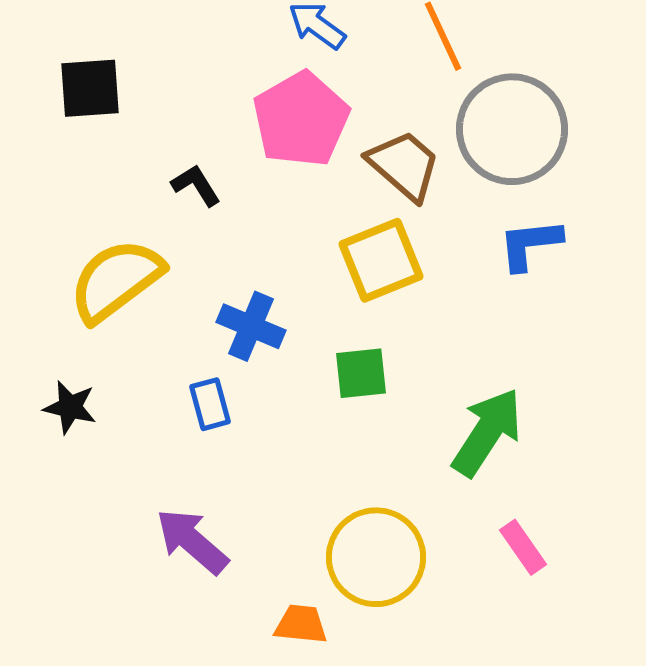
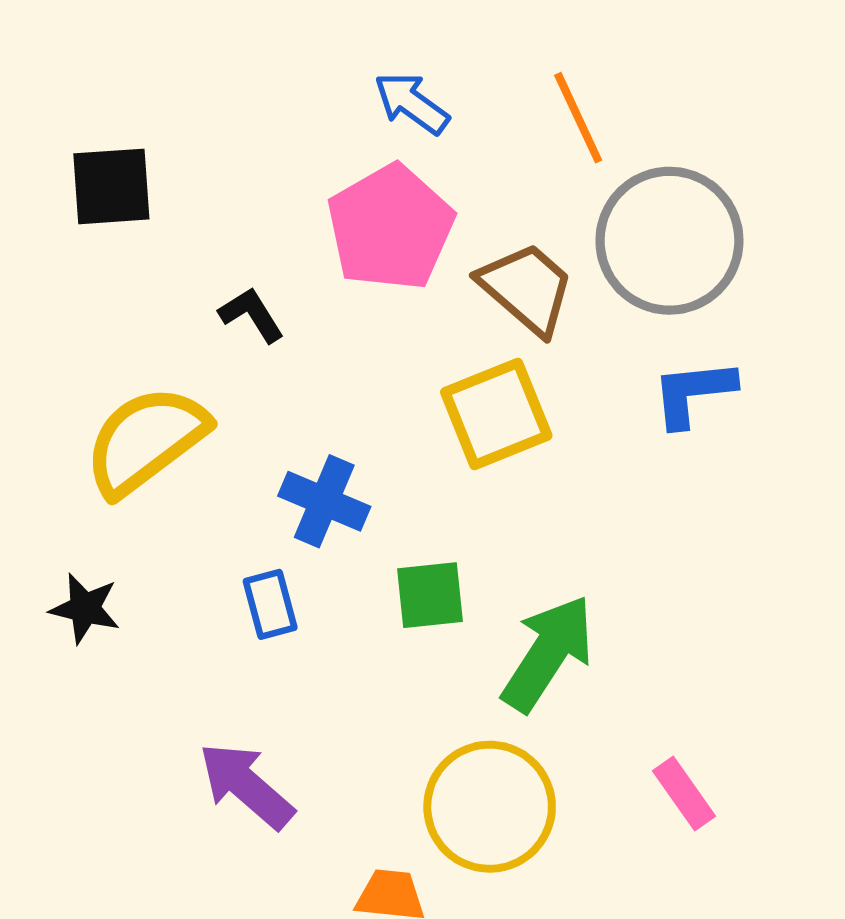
green square: (361, 373) -> (430, 595), moved
green arrow: (487, 432) -> (548, 653), moved

